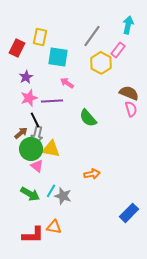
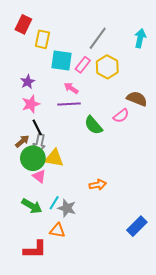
cyan arrow: (128, 25) -> (140, 38), moved
red rectangle: (17, 48) -> (23, 24), moved
pink rectangle: (118, 50) -> (83, 65), moved
purple line: (52, 101) -> (69, 104), moved
pink semicircle: (131, 109) -> (121, 116), moved, turned 70
orange triangle: (54, 227) -> (57, 230), moved

